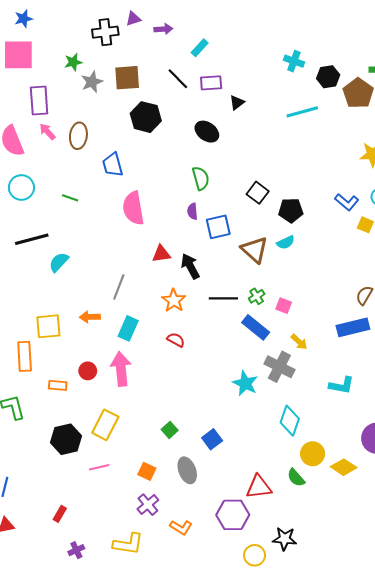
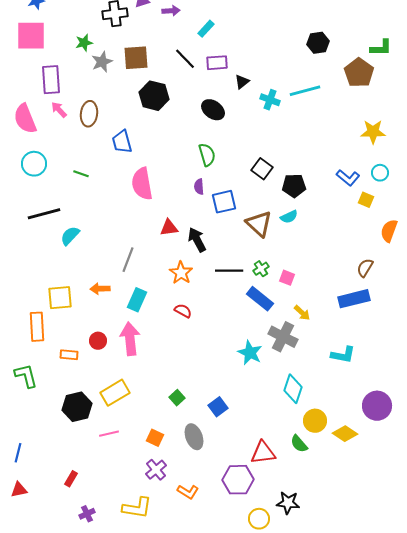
cyan cross: (294, 61) -> (270, 100), moved
black hexagon: (328, 77) -> (318, 43), moved
yellow rectangle: (105, 425) -> (115, 393), turned 32

